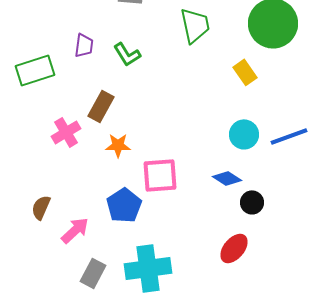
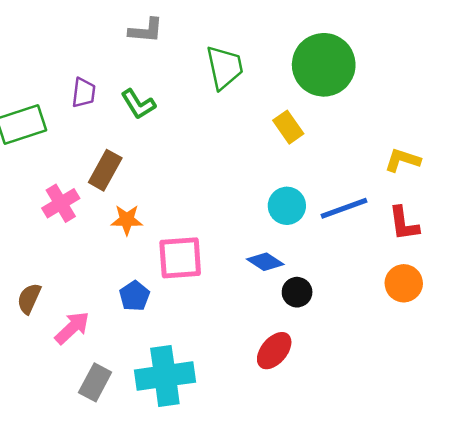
blue pentagon: (124, 205) -> (134, 296), size x0.7

